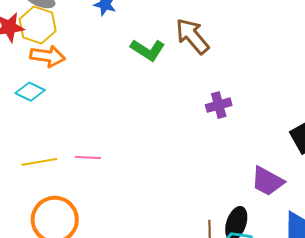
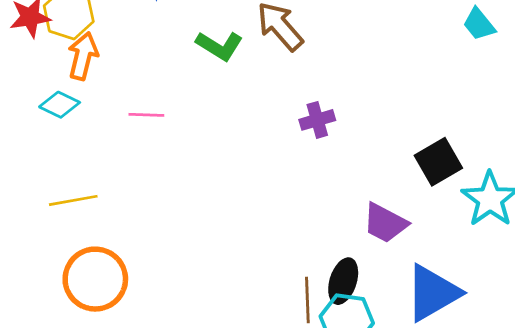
orange arrow: (48, 56) -> (83, 56), turned -84
pink line: (88, 158) -> (146, 115), moved

